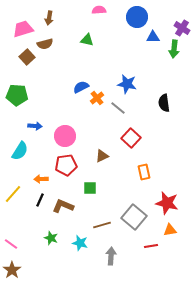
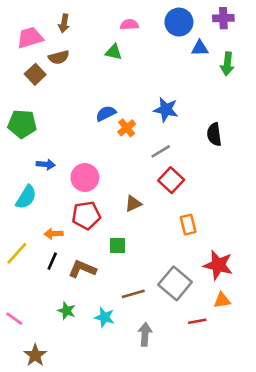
pink semicircle: (99, 10) -> (129, 25), moved
purple cross: (182, 28) -> (223, 18), moved, turned -35
gray line: (118, 108) -> (161, 151), moved, turned -70
brown star: (12, 270) -> (35, 355), moved

